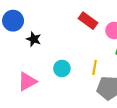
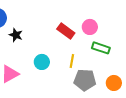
red rectangle: (88, 21) -> (66, 31), moved

